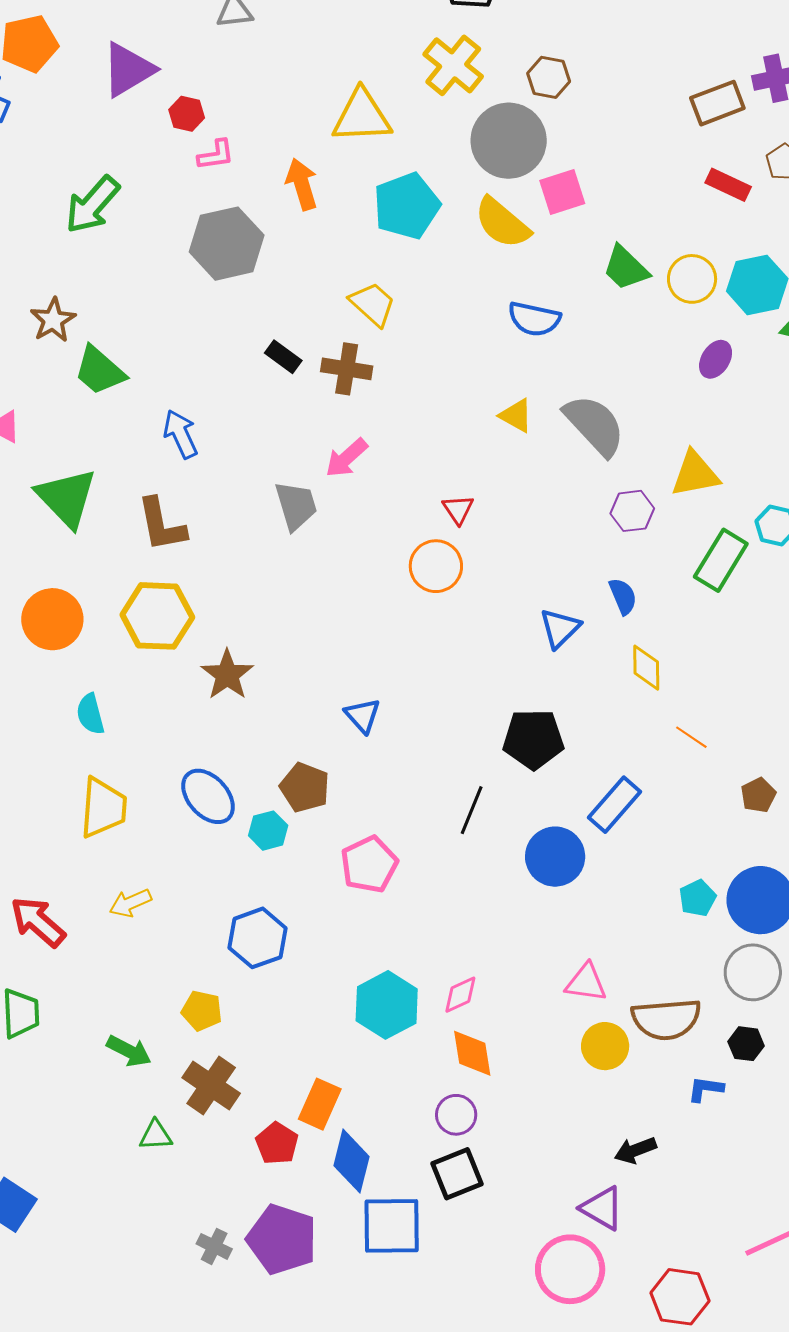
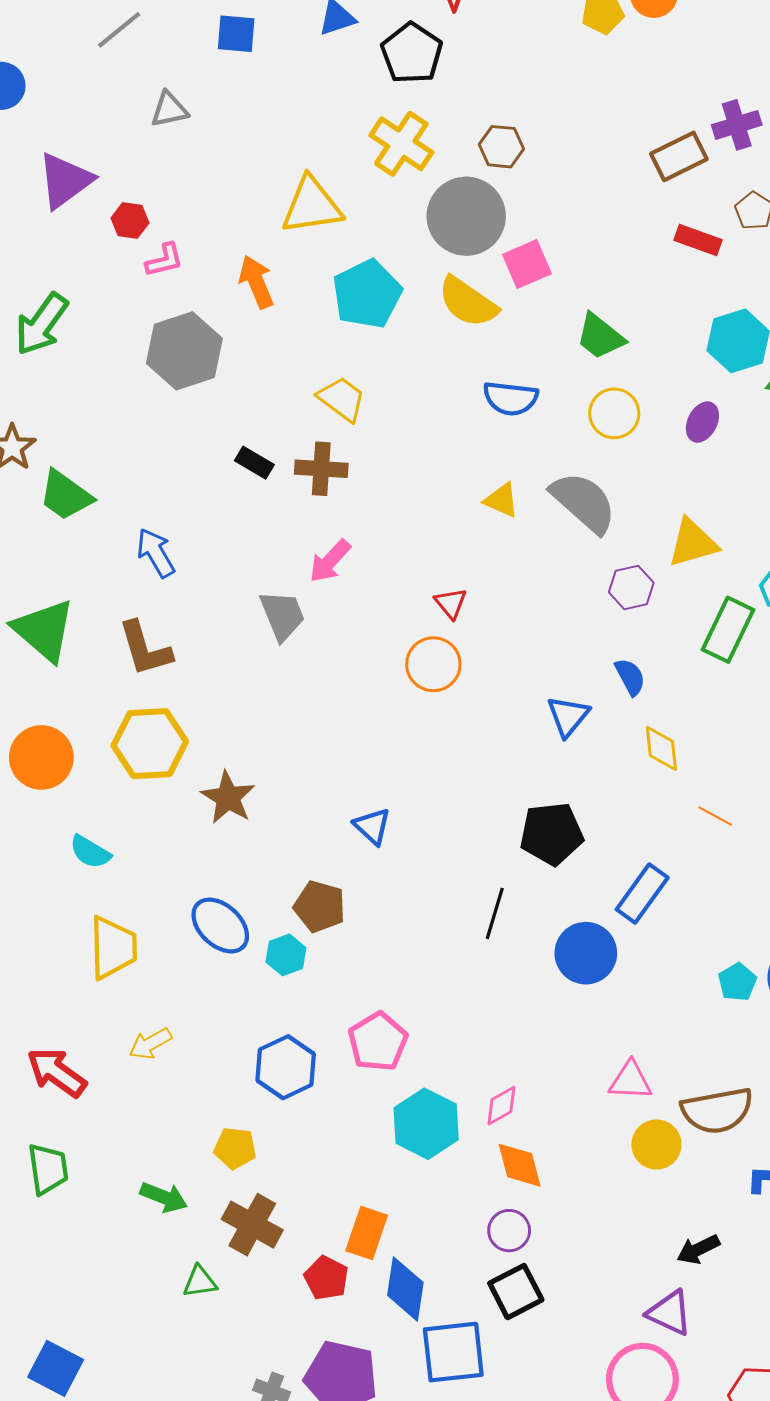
yellow circle: (692, 279) -> (614, 413), moved
cyan semicircle: (90, 714) -> (90, 852), turned -39
pink pentagon: (369, 864) -> (378, 1042), moved

